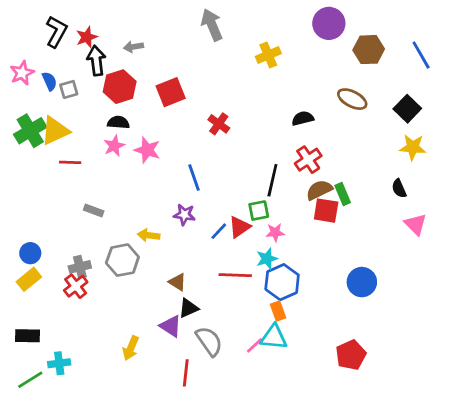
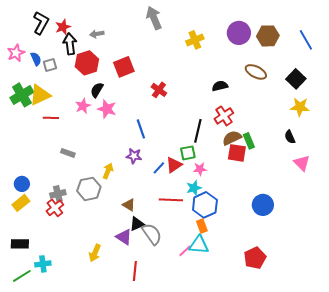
purple circle: (329, 23) -> (239, 33), moved
black semicircle: (118, 122) -> (97, 90), moved, turned -63
yellow arrow: (149, 235) -> (108, 171), turned 105
gray semicircle: (209, 341) -> (152, 234), moved

